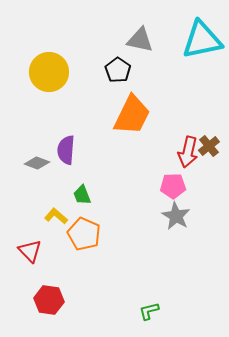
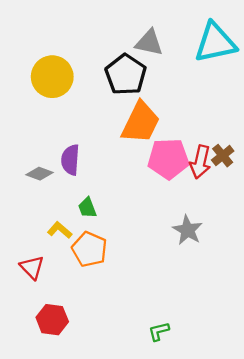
black pentagon: (118, 70) -> (126, 75), size x1.5
pink pentagon: (173, 186) -> (168, 159), moved, size x1.5

